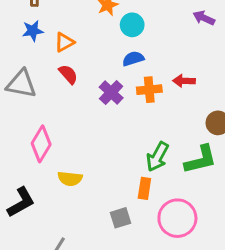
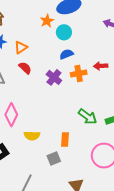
green arrow: (157, 157) -> (88, 117), turned -78
orange rectangle: (144, 188) -> (65, 139), moved
gray square: (121, 218) -> (54, 158), moved

